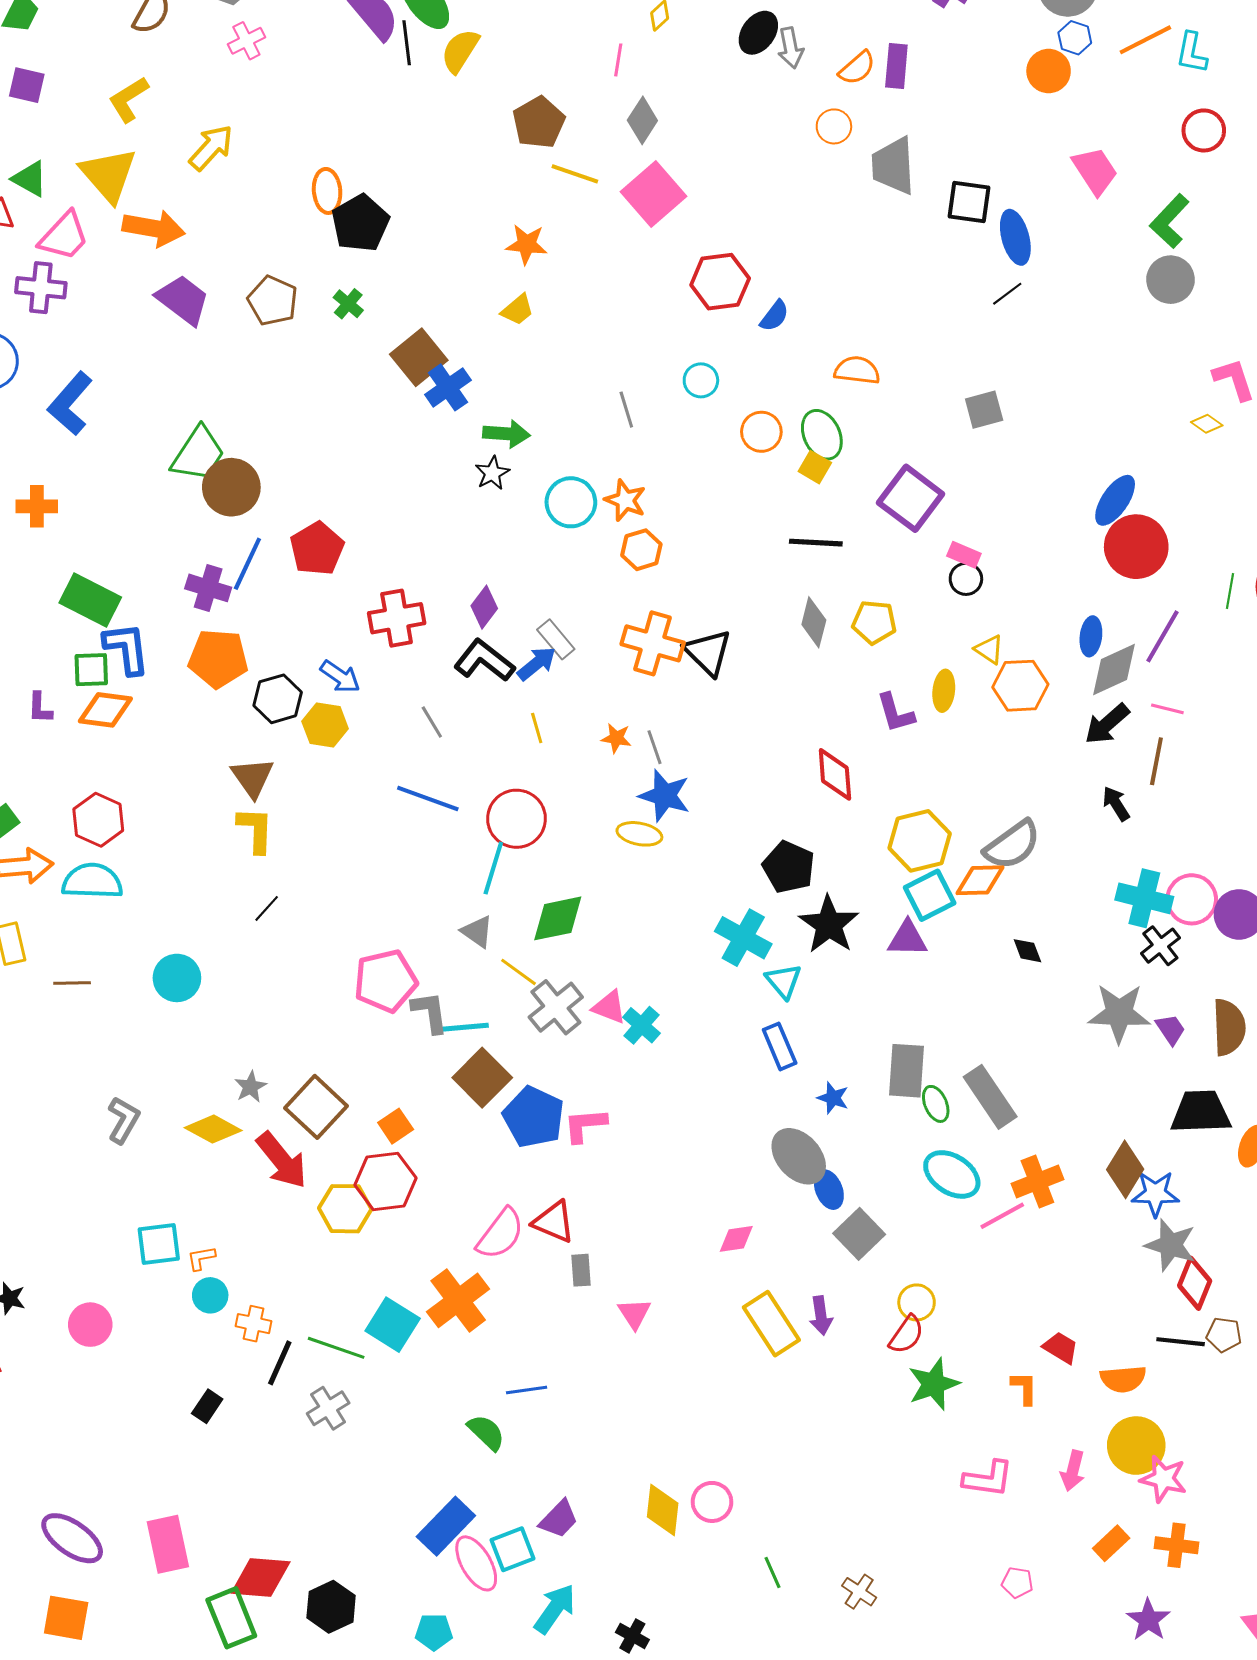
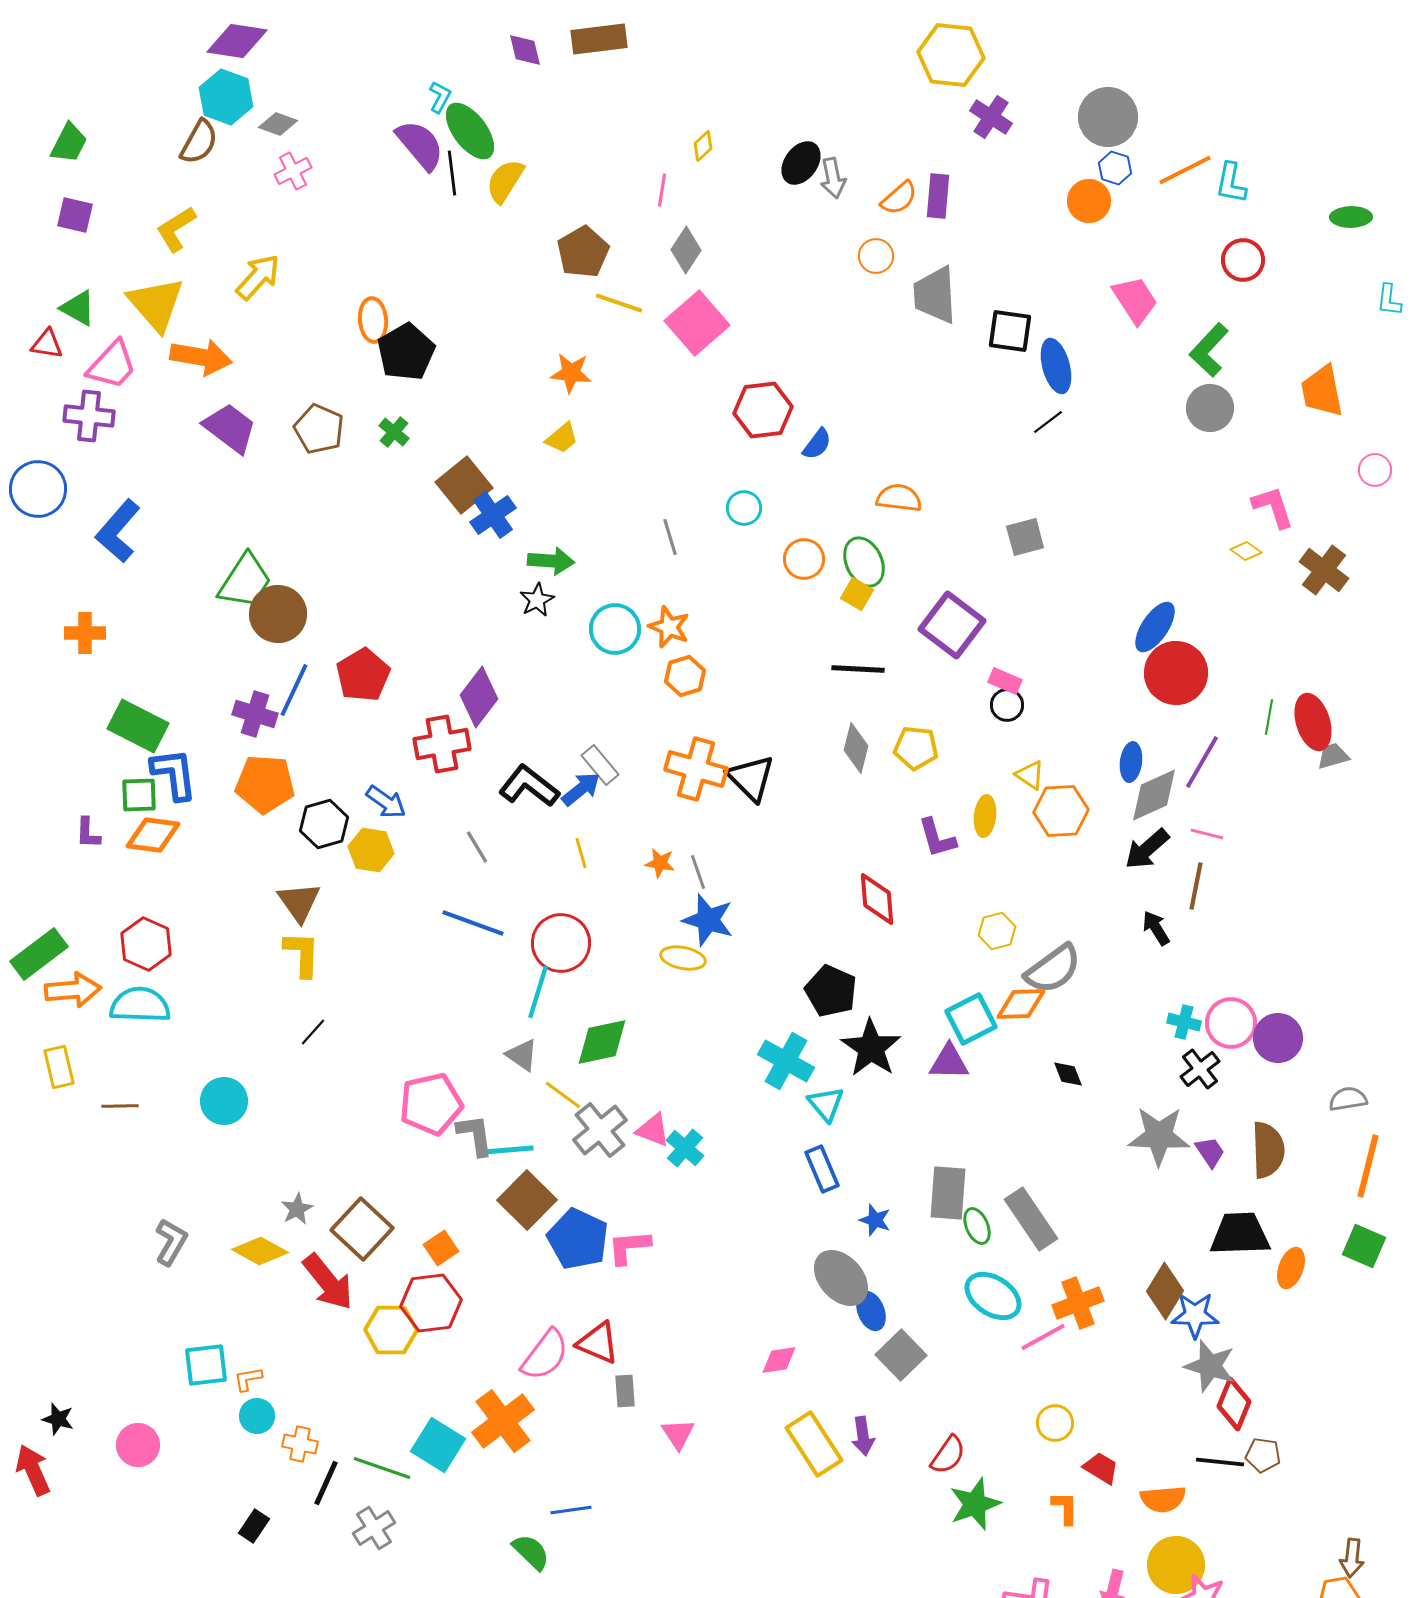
purple diamond: (484, 607) -> (479, 697), moved, size x1.4
yellow hexagon: (920, 841) -> (997, 931), moved, size x0.6
cyan cross: (1144, 898) -> (1184, 1022), size x0.6
yellow circle: (917, 1302) -> (1055, 1423), moved

